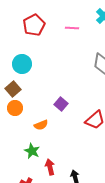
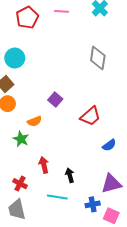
pink line: (72, 28) -> (61, 11), moved
green star: (32, 151) -> (21, 139), moved

